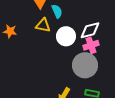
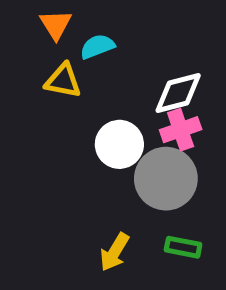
cyan semicircle: (57, 11) -> (97, 46), turned -88
white circle: (66, 36) -> (119, 144), moved

